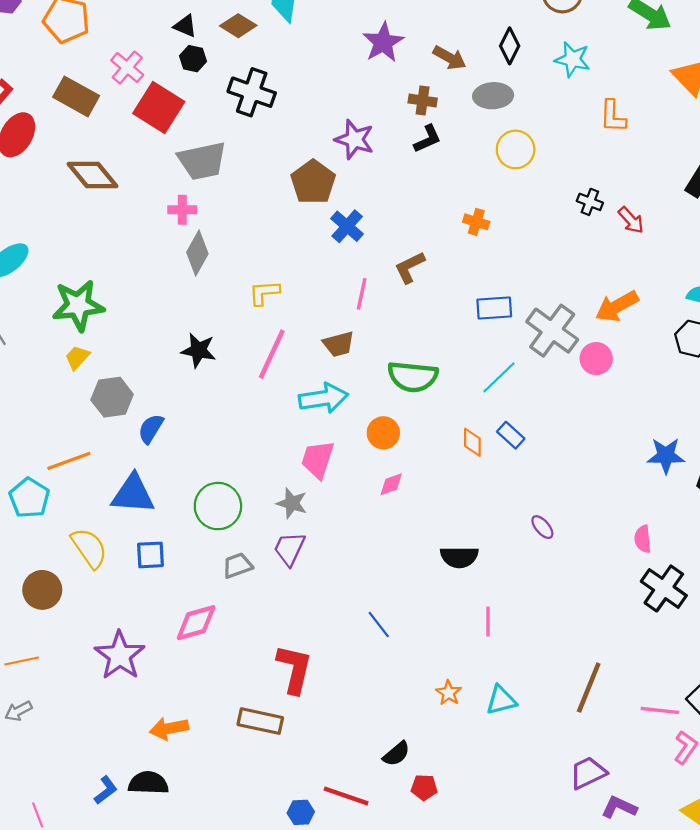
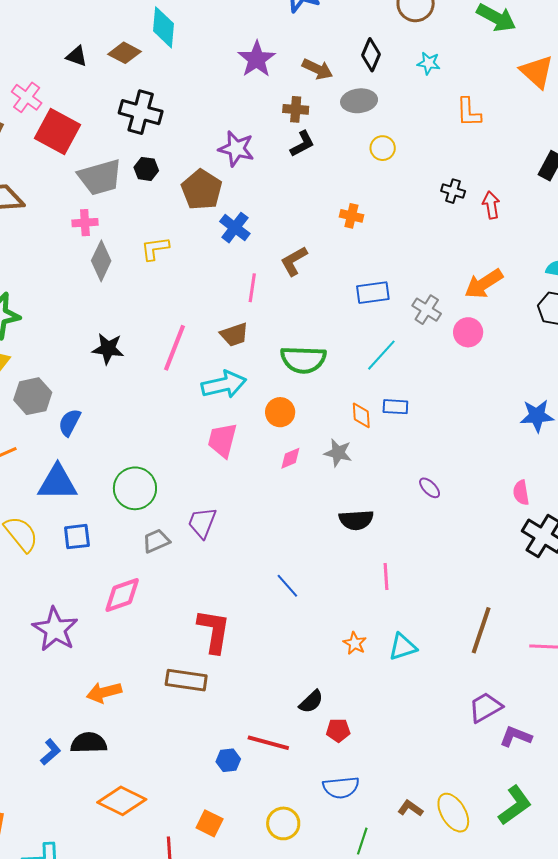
black hexagon: (193, 59) -> (146, 169), moved
cyan star: (572, 59) -> (429, 63), size x0.7
yellow circle: (516, 149) -> (383, 148), size x0.7
red arrow: (631, 220) -> (491, 205), turned -144
yellow L-shape: (264, 293) -> (155, 248), moved
gray cross: (552, 331) -> (427, 310), size x0.6
blue rectangle: (511, 435) -> (395, 407), turned -35
gray star: (292, 503) -> (338, 453), moved

